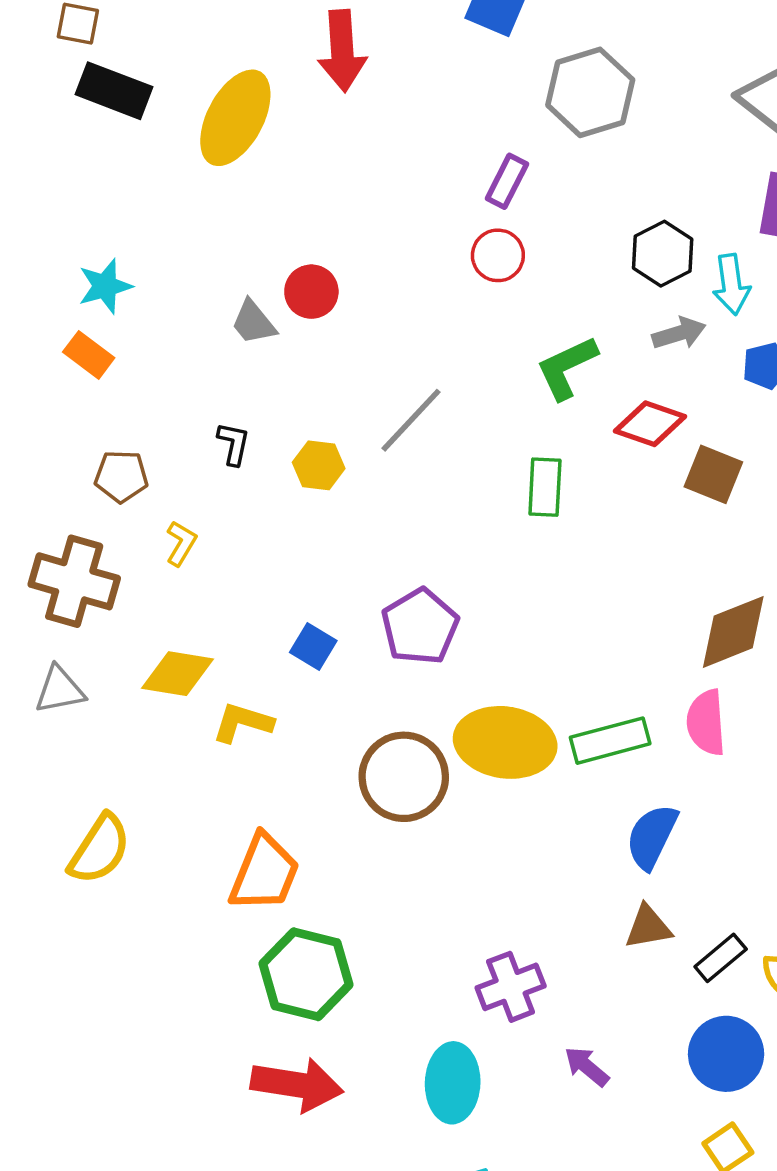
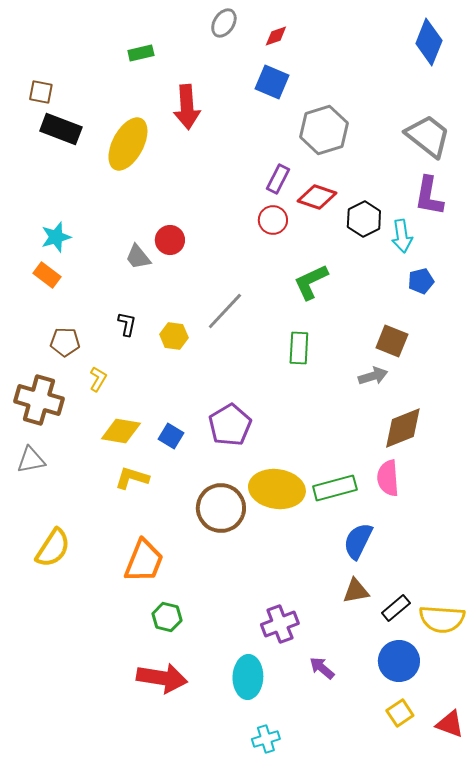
gray arrow: (679, 333) -> (373, 376), moved
red diamond: (650, 424) -> (317, 197), moved
yellow diamond: (177, 674) -> (121, 431), moved
green hexagon: (306, 974) -> (167, 617), size x0.6

